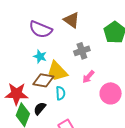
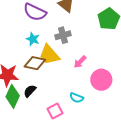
gray cross: (82, 51) -> (63, 35), moved
cyan semicircle: (61, 93) -> (77, 98), moved, turned 112

